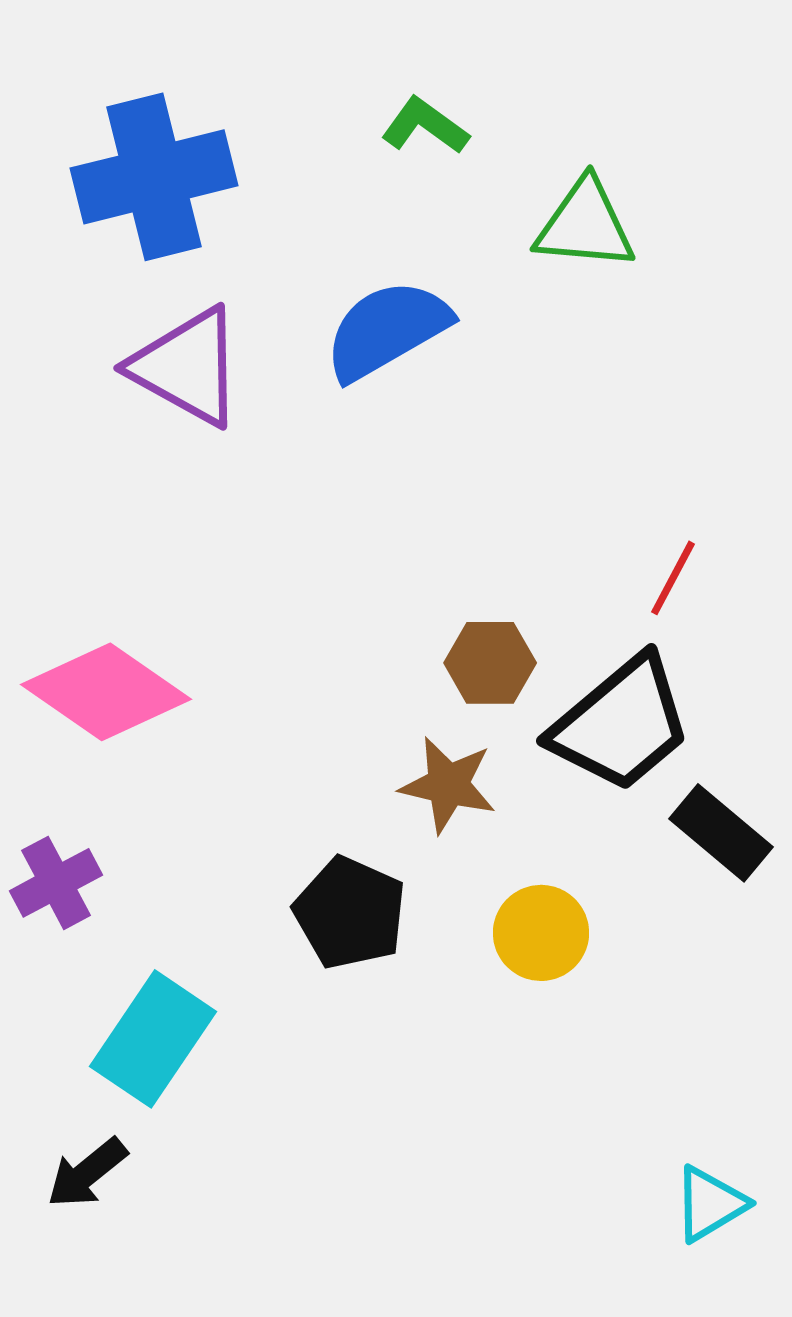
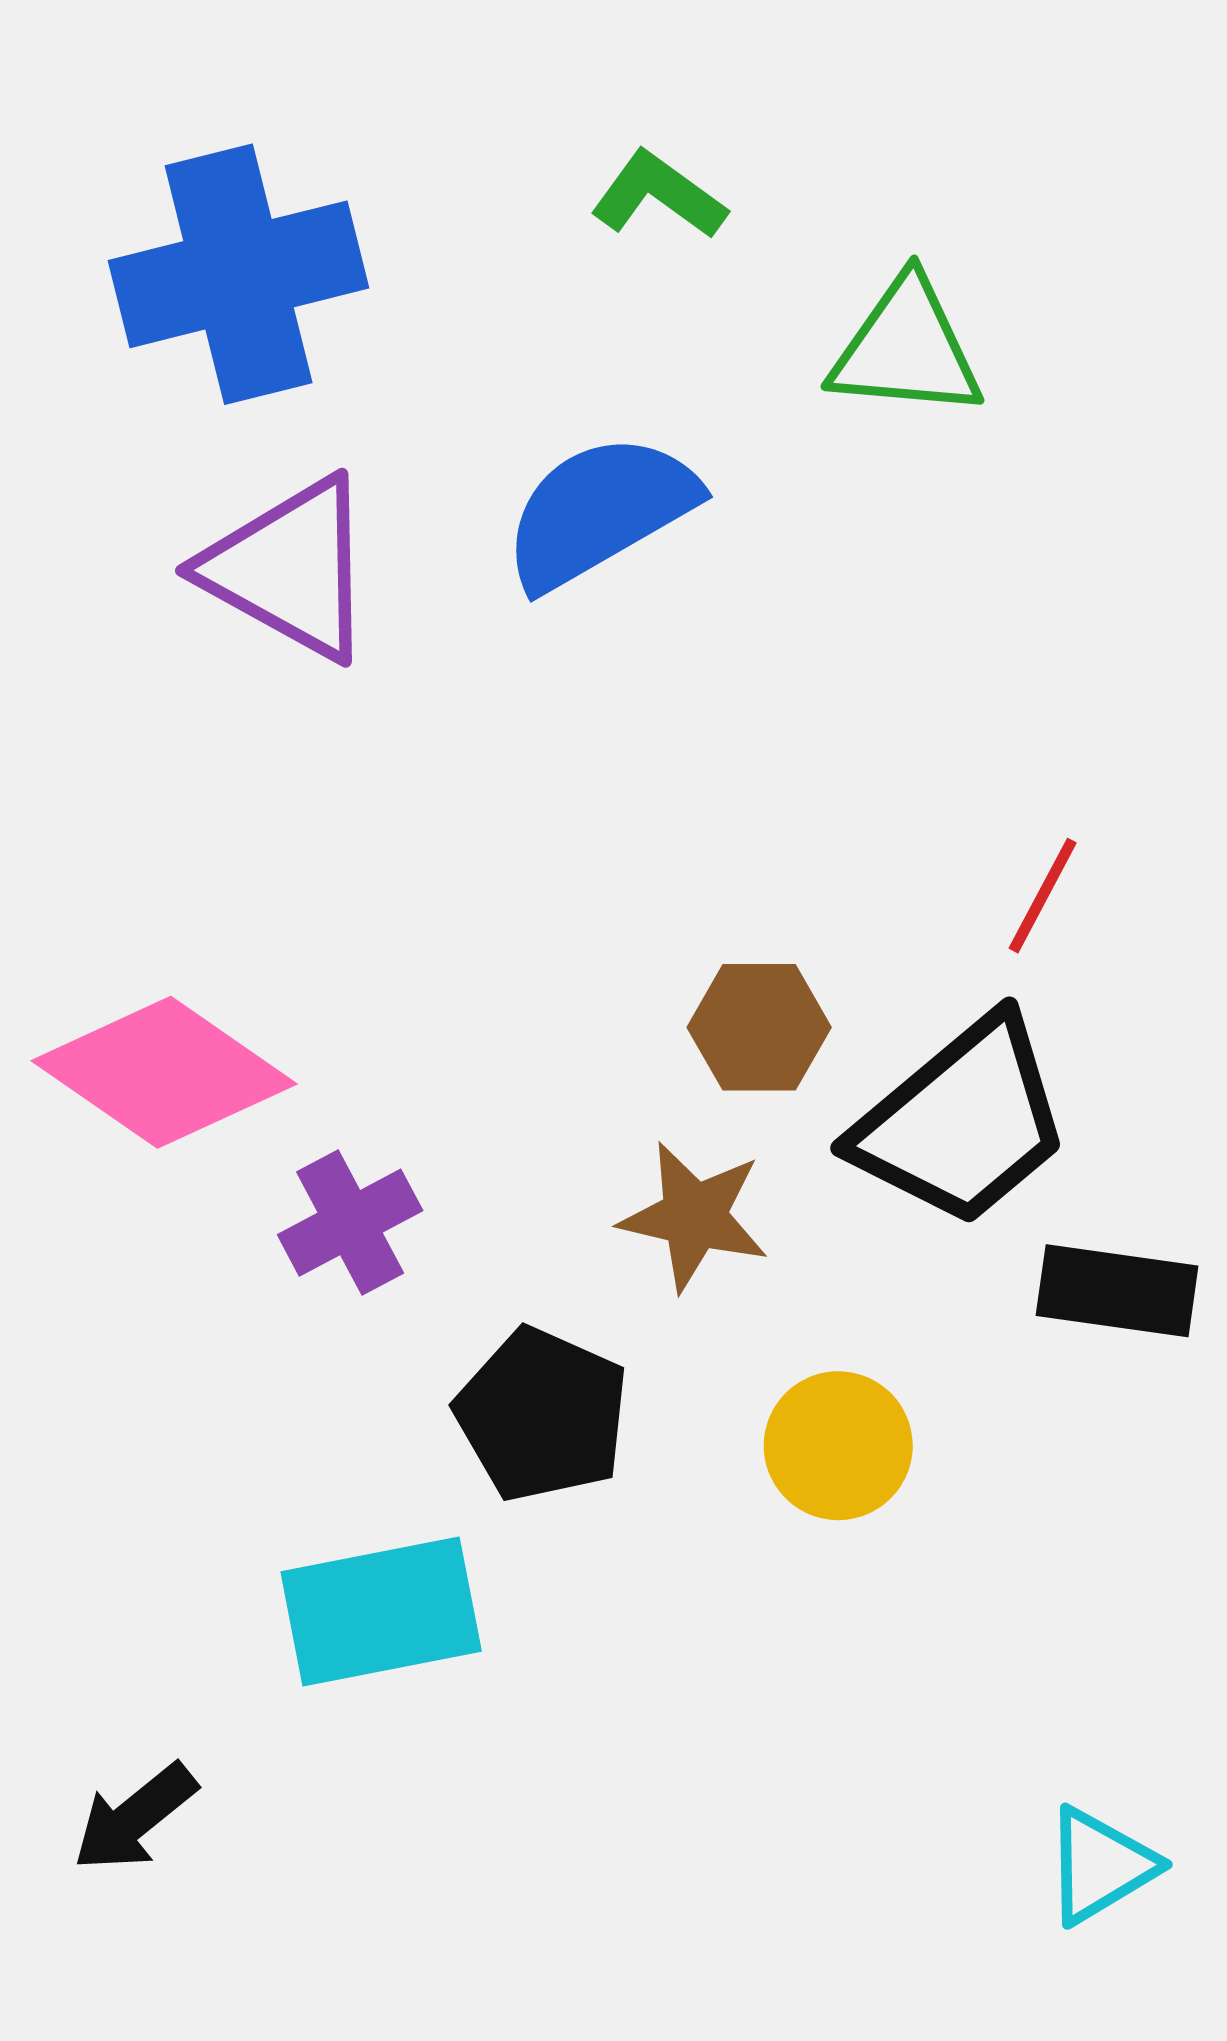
black rectangle: (721, 833) -> (1117, 1291), turned -32
purple cross: (56, 883) -> (350, 1223), moved
cyan rectangle: (153, 1039) -> (381, 1611), moved, turned 45

